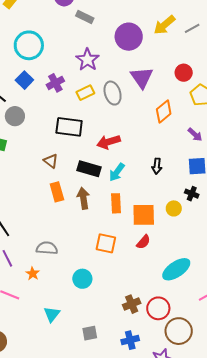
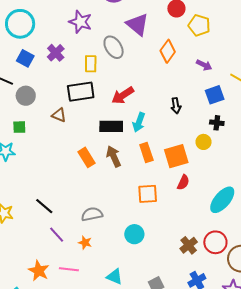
yellow rectangle: (85, 93) -> (91, 64), moved, turned -48
brown triangle: (51, 161) -> (59, 115), moved
cyan triangle: (52, 314) -> (114, 277), turned -30

